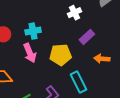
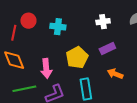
pink arrow: (30, 53) -> (46, 68), moved
yellow pentagon: (61, 55) -> (77, 57), turned 30

